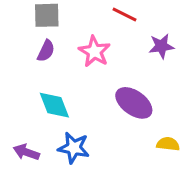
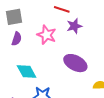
purple star: (161, 46) -> (74, 26), moved

